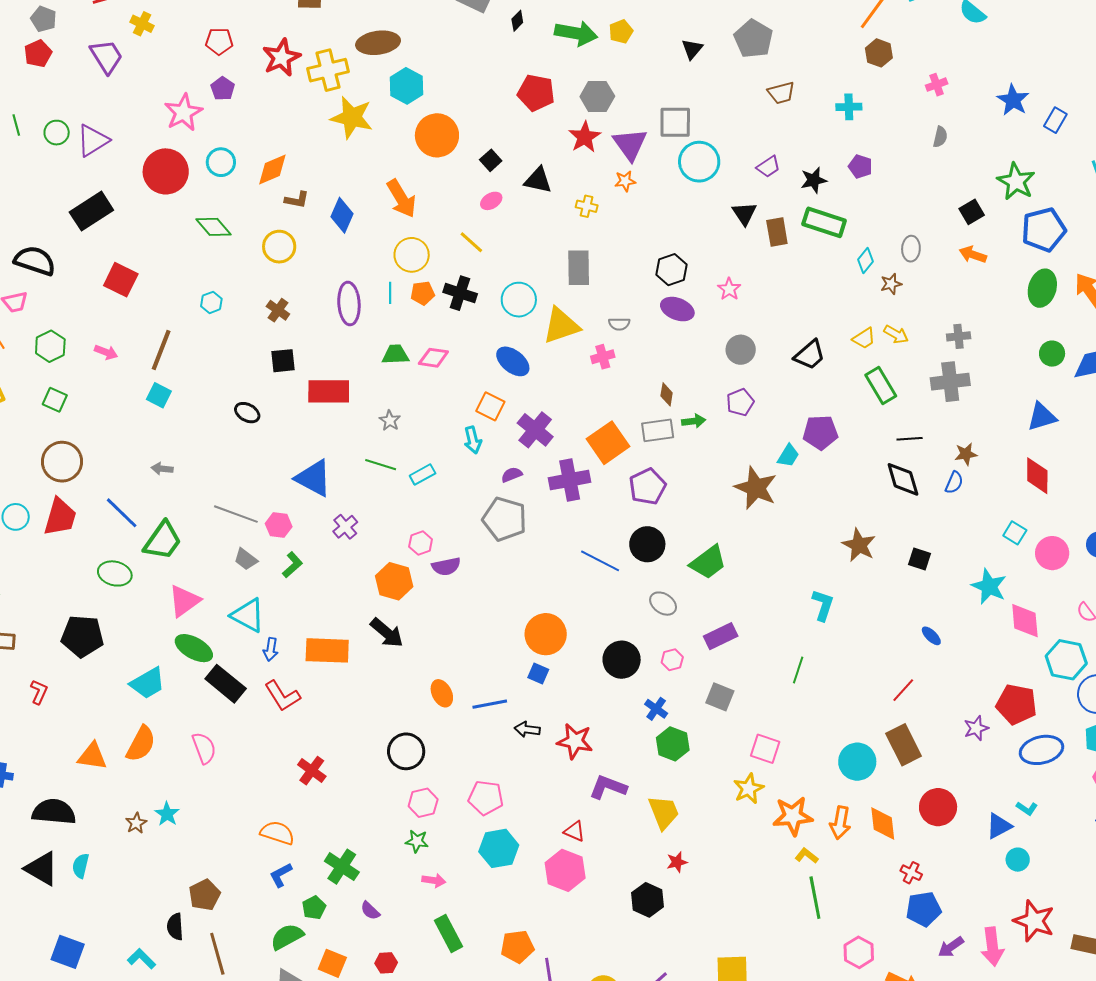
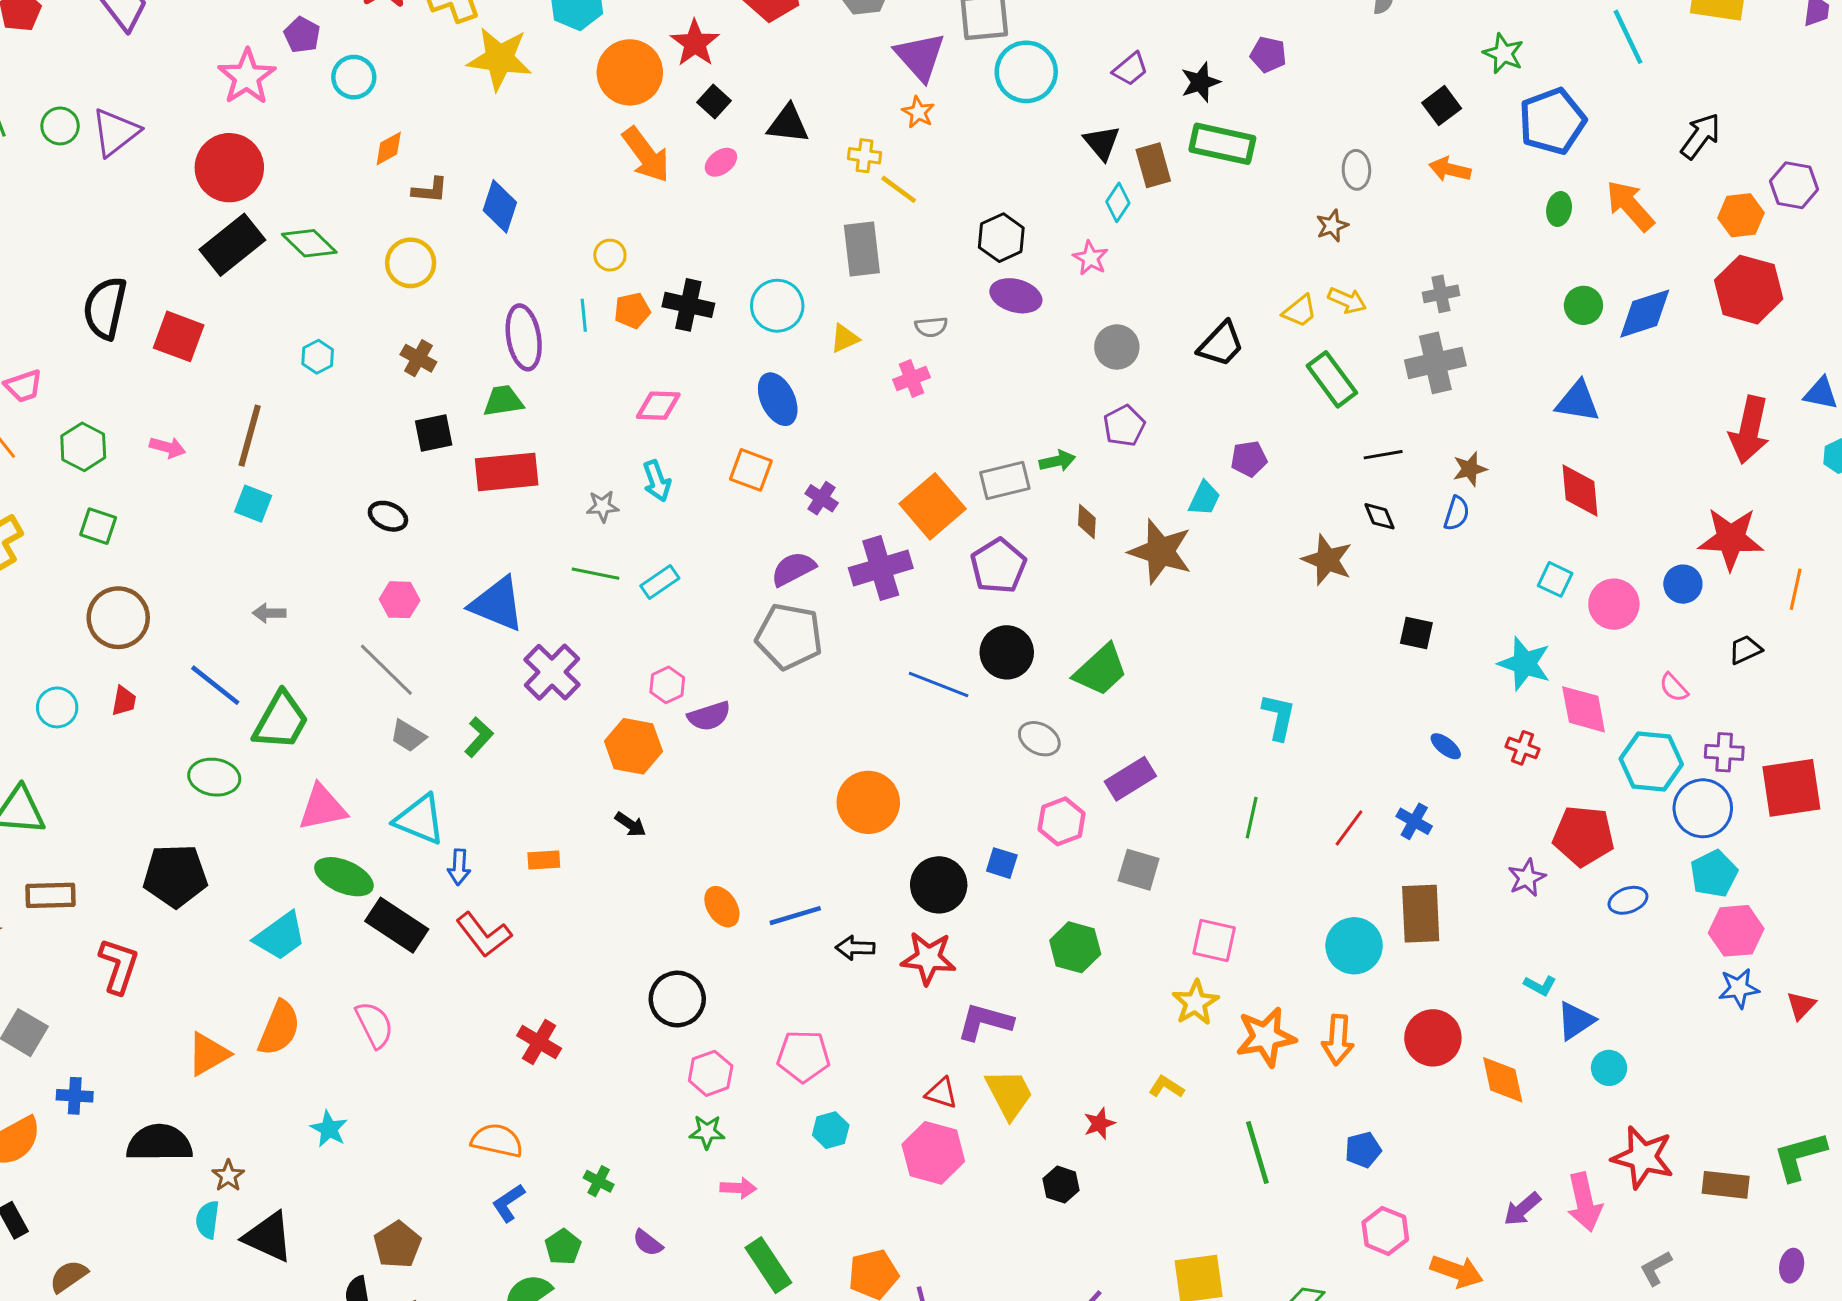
red star: (585, 137) -> (695, 43), moved
cyan circle: (221, 162) -> (354, 77), moved
orange diamond: (272, 169) -> (389, 149), size x0.7
orange star: (625, 181) -> (918, 112), turned -30
green star: (1016, 182) -> (1503, 53), size x0.7
orange arrow: (401, 198) -> (646, 155), moved
black rectangle: (91, 211) -> (232, 245), moved
yellow line: (471, 242) -> (899, 189), moved
yellow circle: (412, 255) -> (610, 255), size x0.6
cyan diamond: (865, 260) -> (1118, 202), moved
black semicircle: (35, 261) -> (105, 308), moved, turned -90
green ellipse: (1042, 288) -> (1559, 209), size x0.6
yellow triangle: (561, 326) -> (845, 338), size x0.5
green trapezoid: (395, 355) -> (503, 401), moved
blue ellipse: (513, 361) -> (778, 399), turned 32
brown diamond: (667, 394) -> (1087, 522), moved
blue triangle: (1042, 417) -> (1578, 401), turned 32
gray star: (390, 420) -> (603, 506), turned -30
purple cross: (535, 430) -> (822, 498), size x0.6
purple pentagon: (820, 432) -> (1249, 459), size x0.7
cyan arrow: (473, 440) -> (657, 481), moved
purple semicircle: (512, 475) -> (793, 569), size x1.4
black diamond: (903, 479) -> (1380, 516), size x0.6
gray line: (236, 514) -> (386, 670), turned 30
red trapezoid: (60, 517) -> (124, 701), size x0.5
pink hexagon: (279, 525) -> (400, 600), moved
purple cross: (345, 527) -> (552, 672), size x1.5
brown star: (859, 545) -> (1327, 560), moved
pink triangle: (184, 601) -> (322, 808), turned 30
black arrow: (387, 633) -> (630, 824), size x0.6
orange rectangle: (327, 650) -> (544, 860), size x0.5
black circle: (622, 660) -> (939, 885), moved
pink hexagon: (672, 660) -> (1062, 821), size x1.4
blue square: (538, 673) -> (1002, 863), moved
red line: (903, 690) -> (1349, 828), moved
red L-shape: (39, 692) -> (119, 966), size x1.5
blue cross: (656, 709) -> (1414, 821), moved
brown rectangle: (904, 745) -> (1421, 914), turned 30
blue ellipse: (1042, 750) -> (1628, 900), size x0.6
orange triangle: (92, 756) -> (208, 1054), turned -32
red circle: (938, 807) -> (1433, 1038), moved
cyan L-shape: (1027, 808) -> (1540, 985), moved
yellow trapezoid: (664, 812) -> (1009, 1094), moved
brown star: (136, 823) -> (228, 1176), moved
orange diamond: (883, 823) -> (1503, 1080), moved
cyan hexagon: (499, 848) -> (831, 1130), size x0.6
yellow L-shape: (807, 856) -> (1166, 1087), moved
green cross: (342, 867) -> (599, 1181), size x0.6
black triangle: (42, 869) -> (268, 1237), moved
red cross: (911, 873) -> (1523, 748), moved
green line: (815, 898) -> (1257, 1153), moved
black hexagon: (647, 900) -> (1061, 1185), size x0.7
blue pentagon: (924, 909) -> (1363, 1150), moved, size x0.7

